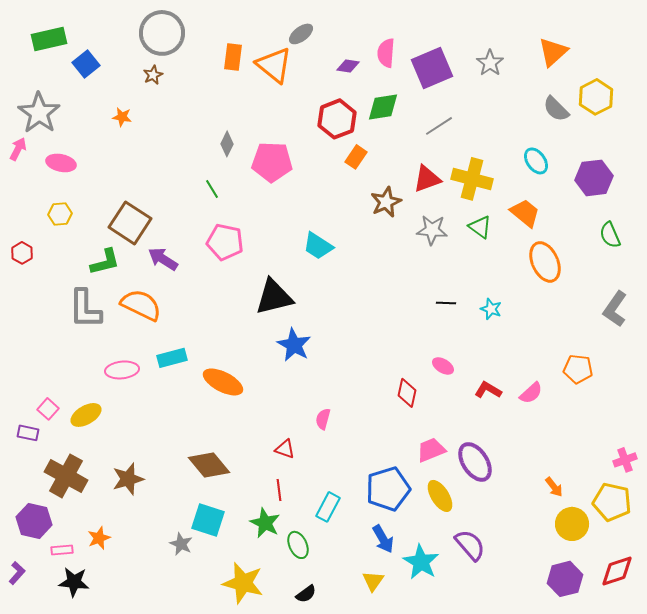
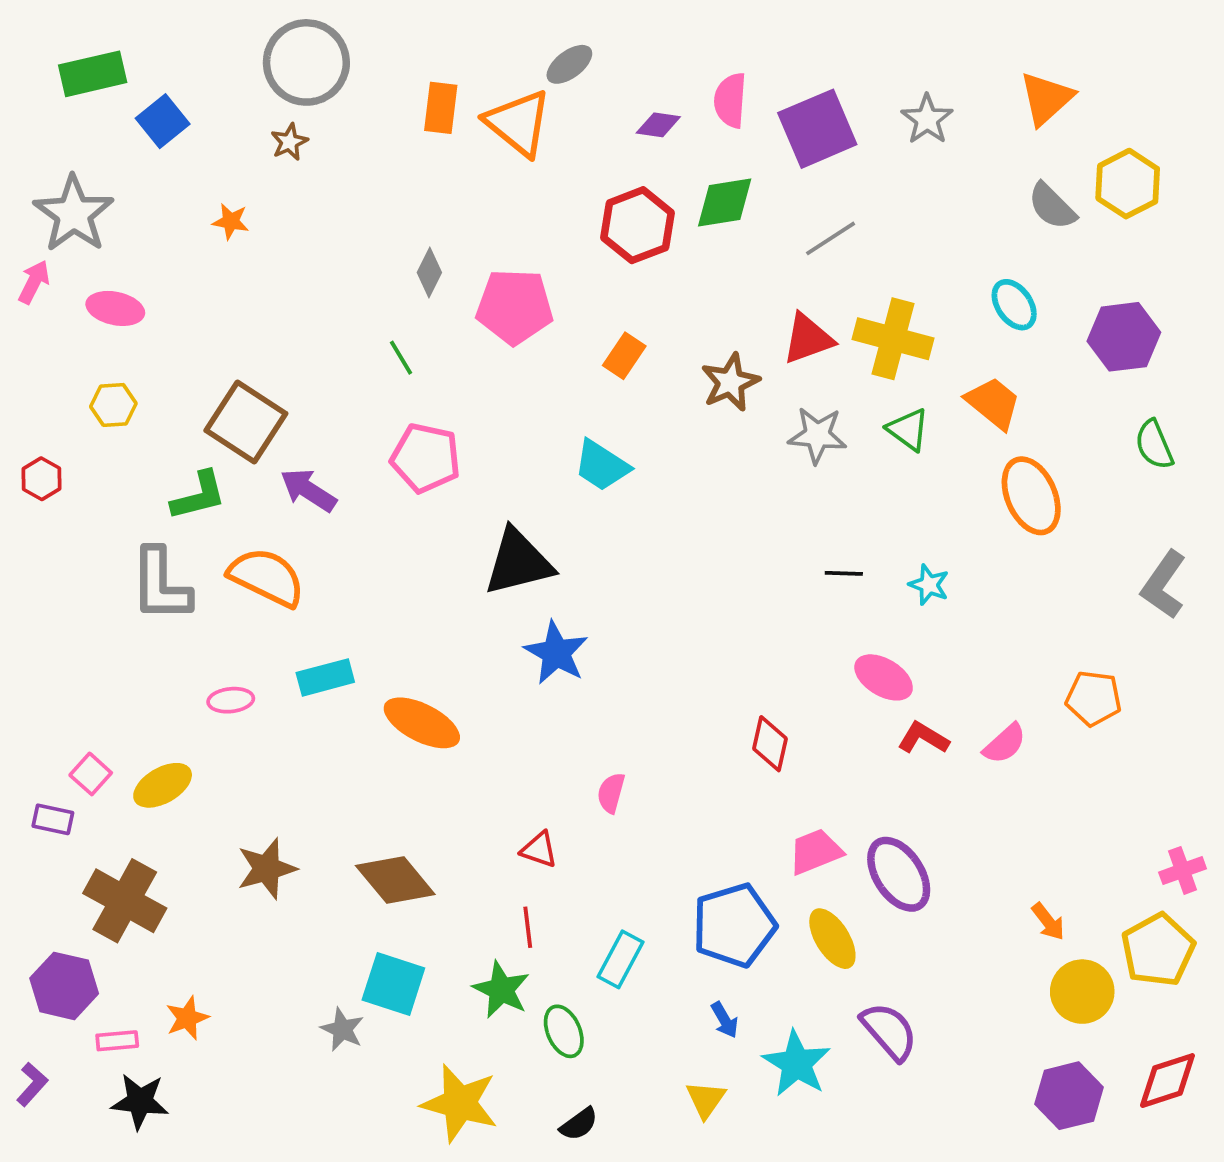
orange rectangle: (356, 157) -> (624, 356), moved
pink ellipse: (443, 366) -> (884, 677), moved, size x1.4
pink ellipse: (122, 370) -> (231, 700), size x0.7
brown star: (128, 479) -> (267, 869), moved
yellow pentagon: (612, 502) -> (1158, 950), turned 30
blue arrow: (383, 539) -> (725, 1020), size x0.7

